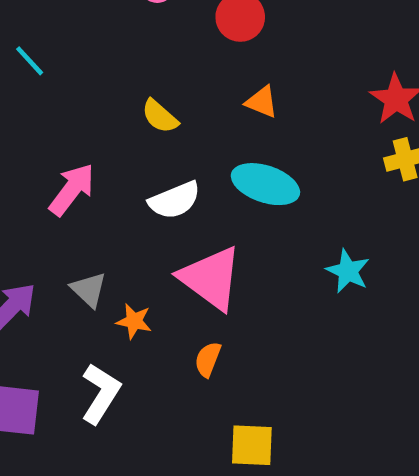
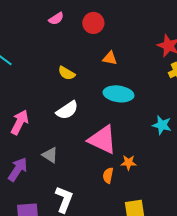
pink arrow: (72, 190) -> (20, 122), moved
white semicircle: (175, 200) -> (67, 110), moved
orange star: (134, 321) -> (129, 163), moved

